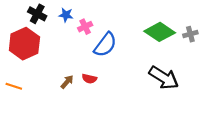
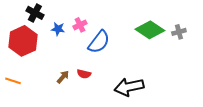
blue star: (66, 15) -> (58, 29), moved
black arrow: (164, 78) -> (129, 87), moved, turned 136

